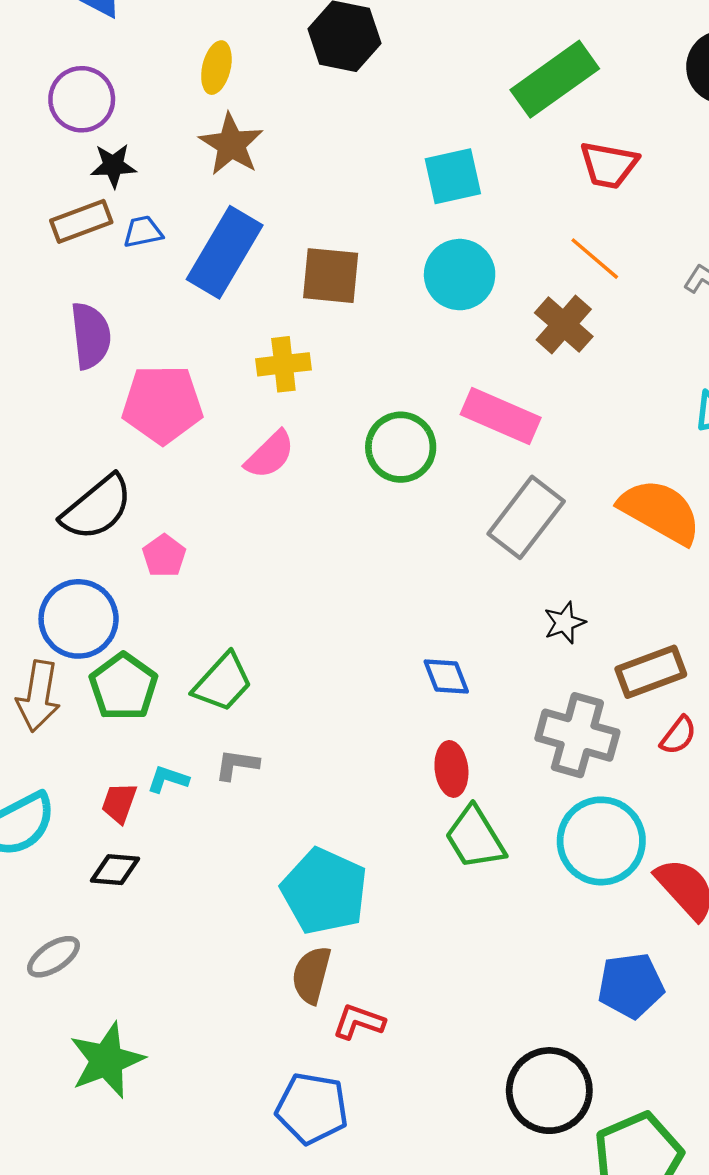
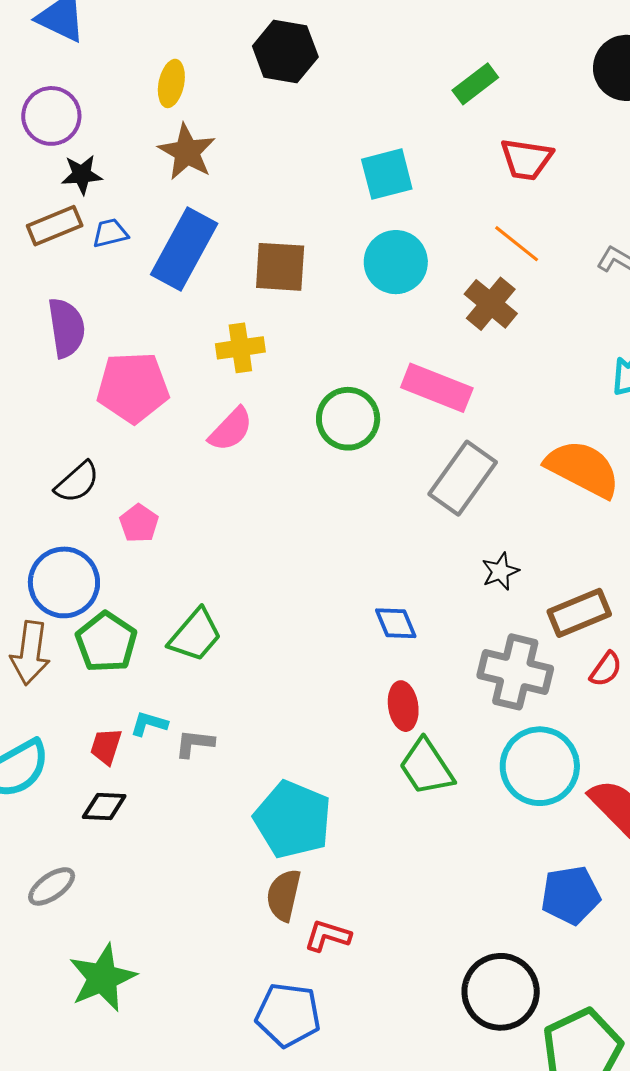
green rectangle: (555, 79) -> (475, 84), size x0.6
black semicircle: (97, 508) -> (77, 482), size x0.7
gray L-shape: (237, 765) -> (195, 743), moved

